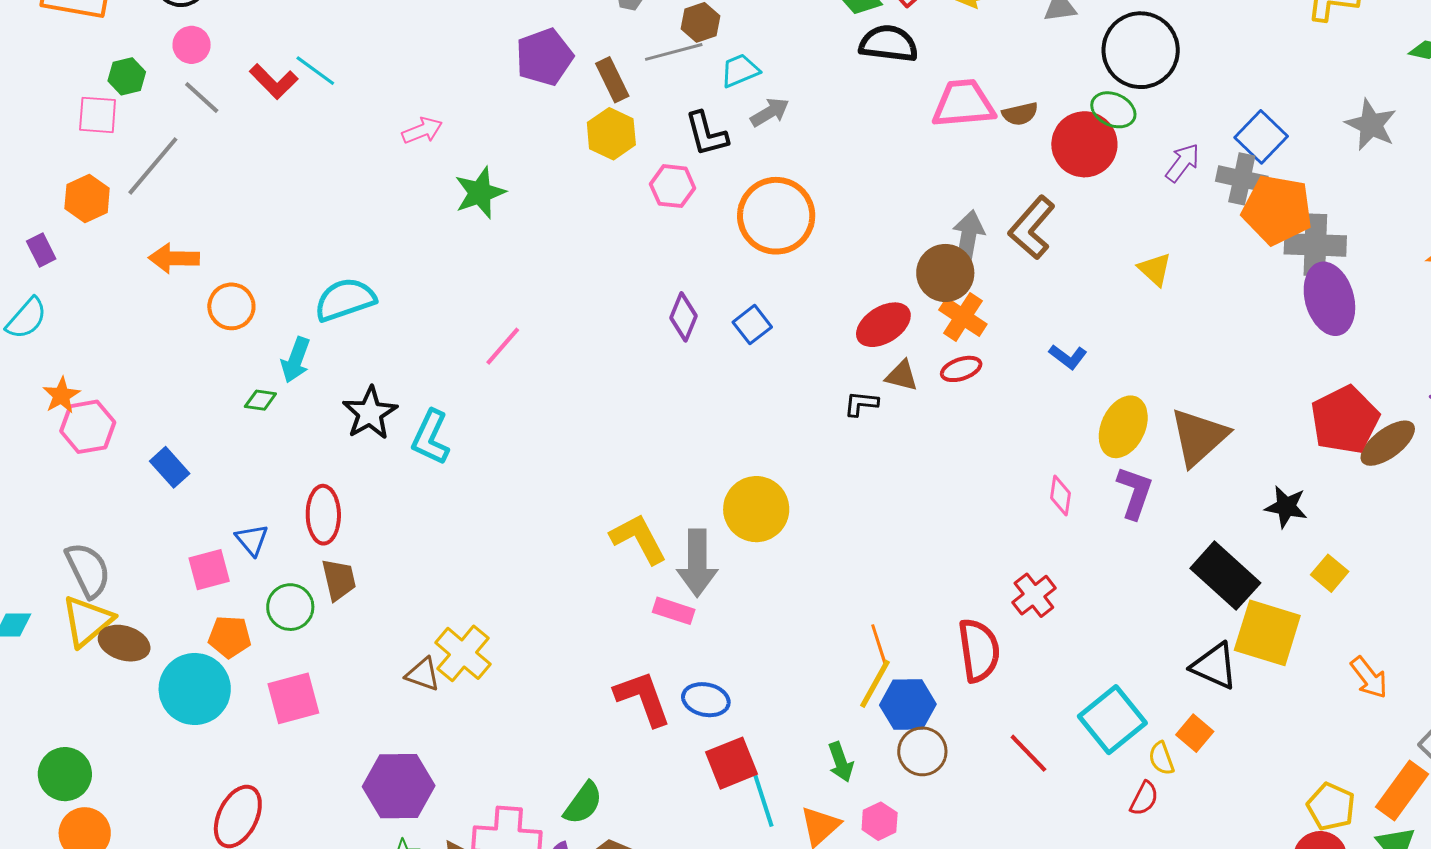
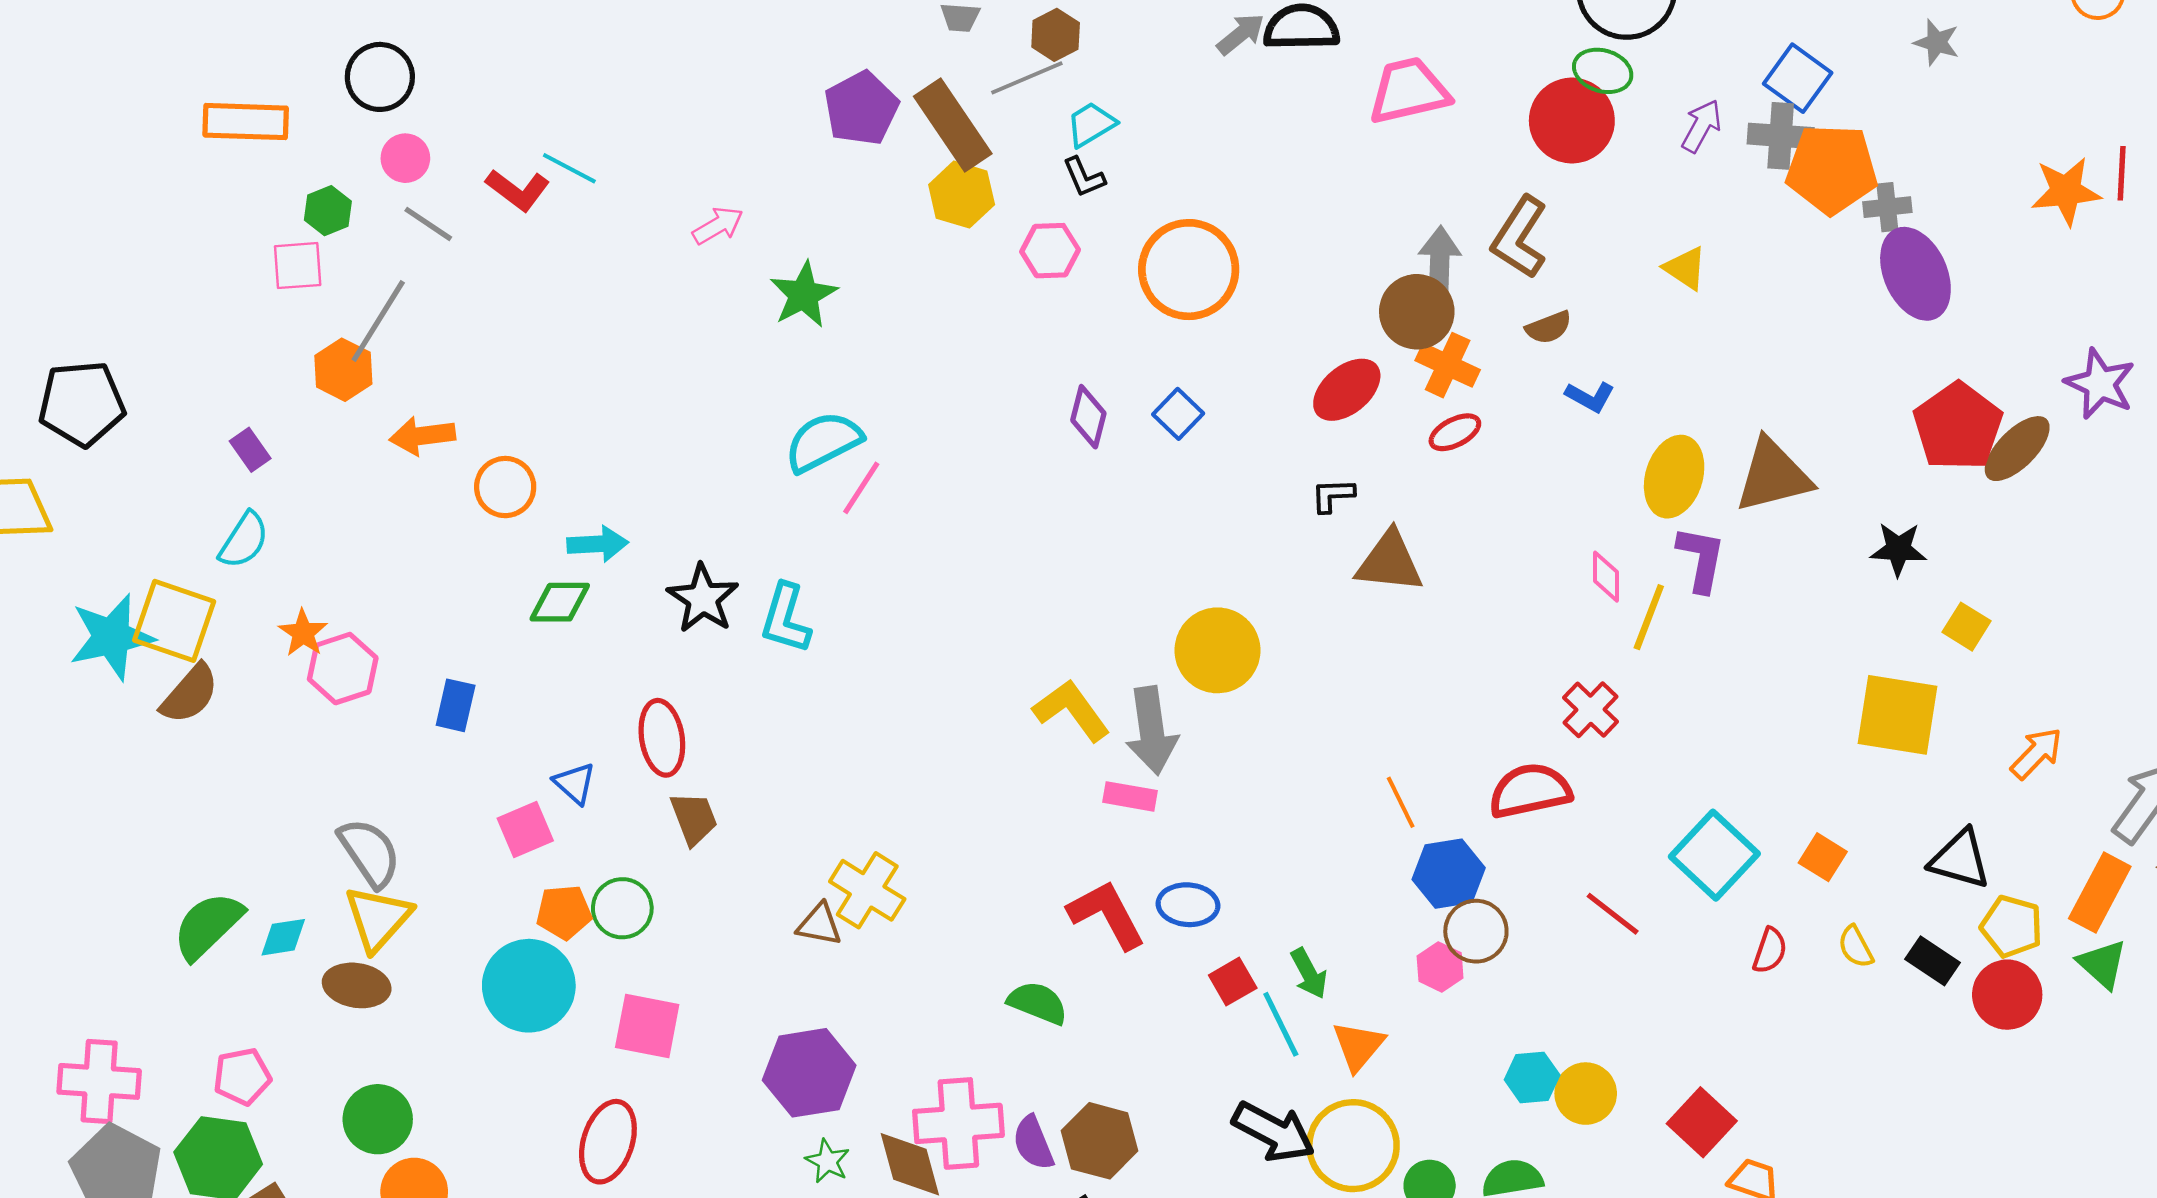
cyan trapezoid: (740, 71) -> (1091, 124), moved
brown rectangle: (612, 80) -> (953, 125), size x1.6
gray arrow: (770, 112) -> (1241, 34), moved
brown semicircle: (1020, 114) -> (1549, 327), moved
gray star: (1371, 125) -> (1937, 42), size x0.7
black L-shape: (706, 134) -> (1084, 177), size x0.7
orange hexagon: (87, 198) -> (343, 370), moved
gray cross: (1315, 245) -> (1887, 207), size x0.6
cyan semicircle: (345, 300) -> (823, 442), moved
cyan arrow: (296, 360) -> (598, 544), turned -105
brown triangle: (902, 376) -> (1390, 562), moved, size x1.6
green diamond: (260, 400) -> (560, 602), size x1.5
brown triangle: (1199, 437) -> (1773, 476), turned 36
blue rectangle: (170, 467) -> (456, 705), turned 63
black rectangle: (1225, 576) -> (1932, 961), moved, size x0.6
green circle: (290, 607) -> (622, 908), moved
brown ellipse: (124, 643) -> (357, 985), moved
red semicircle: (979, 650) -> (1530, 791), turned -86
black triangle: (1214, 666) -> (1960, 859), moved
orange arrow: (1369, 677) -> (2037, 753), turned -90
yellow line: (875, 684) -> (1649, 617), moved
pink square: (293, 698) -> (647, 1026), moved, turned 34
yellow semicircle: (1161, 758) -> (1856, 947), moved
green arrow: (841, 762) -> (1309, 973), moved
red square: (731, 763) -> (1233, 982), size x0.7
green semicircle: (583, 803) -> (1038, 1003), moved, turned -96
pink hexagon: (880, 821) -> (1440, 967), moved

